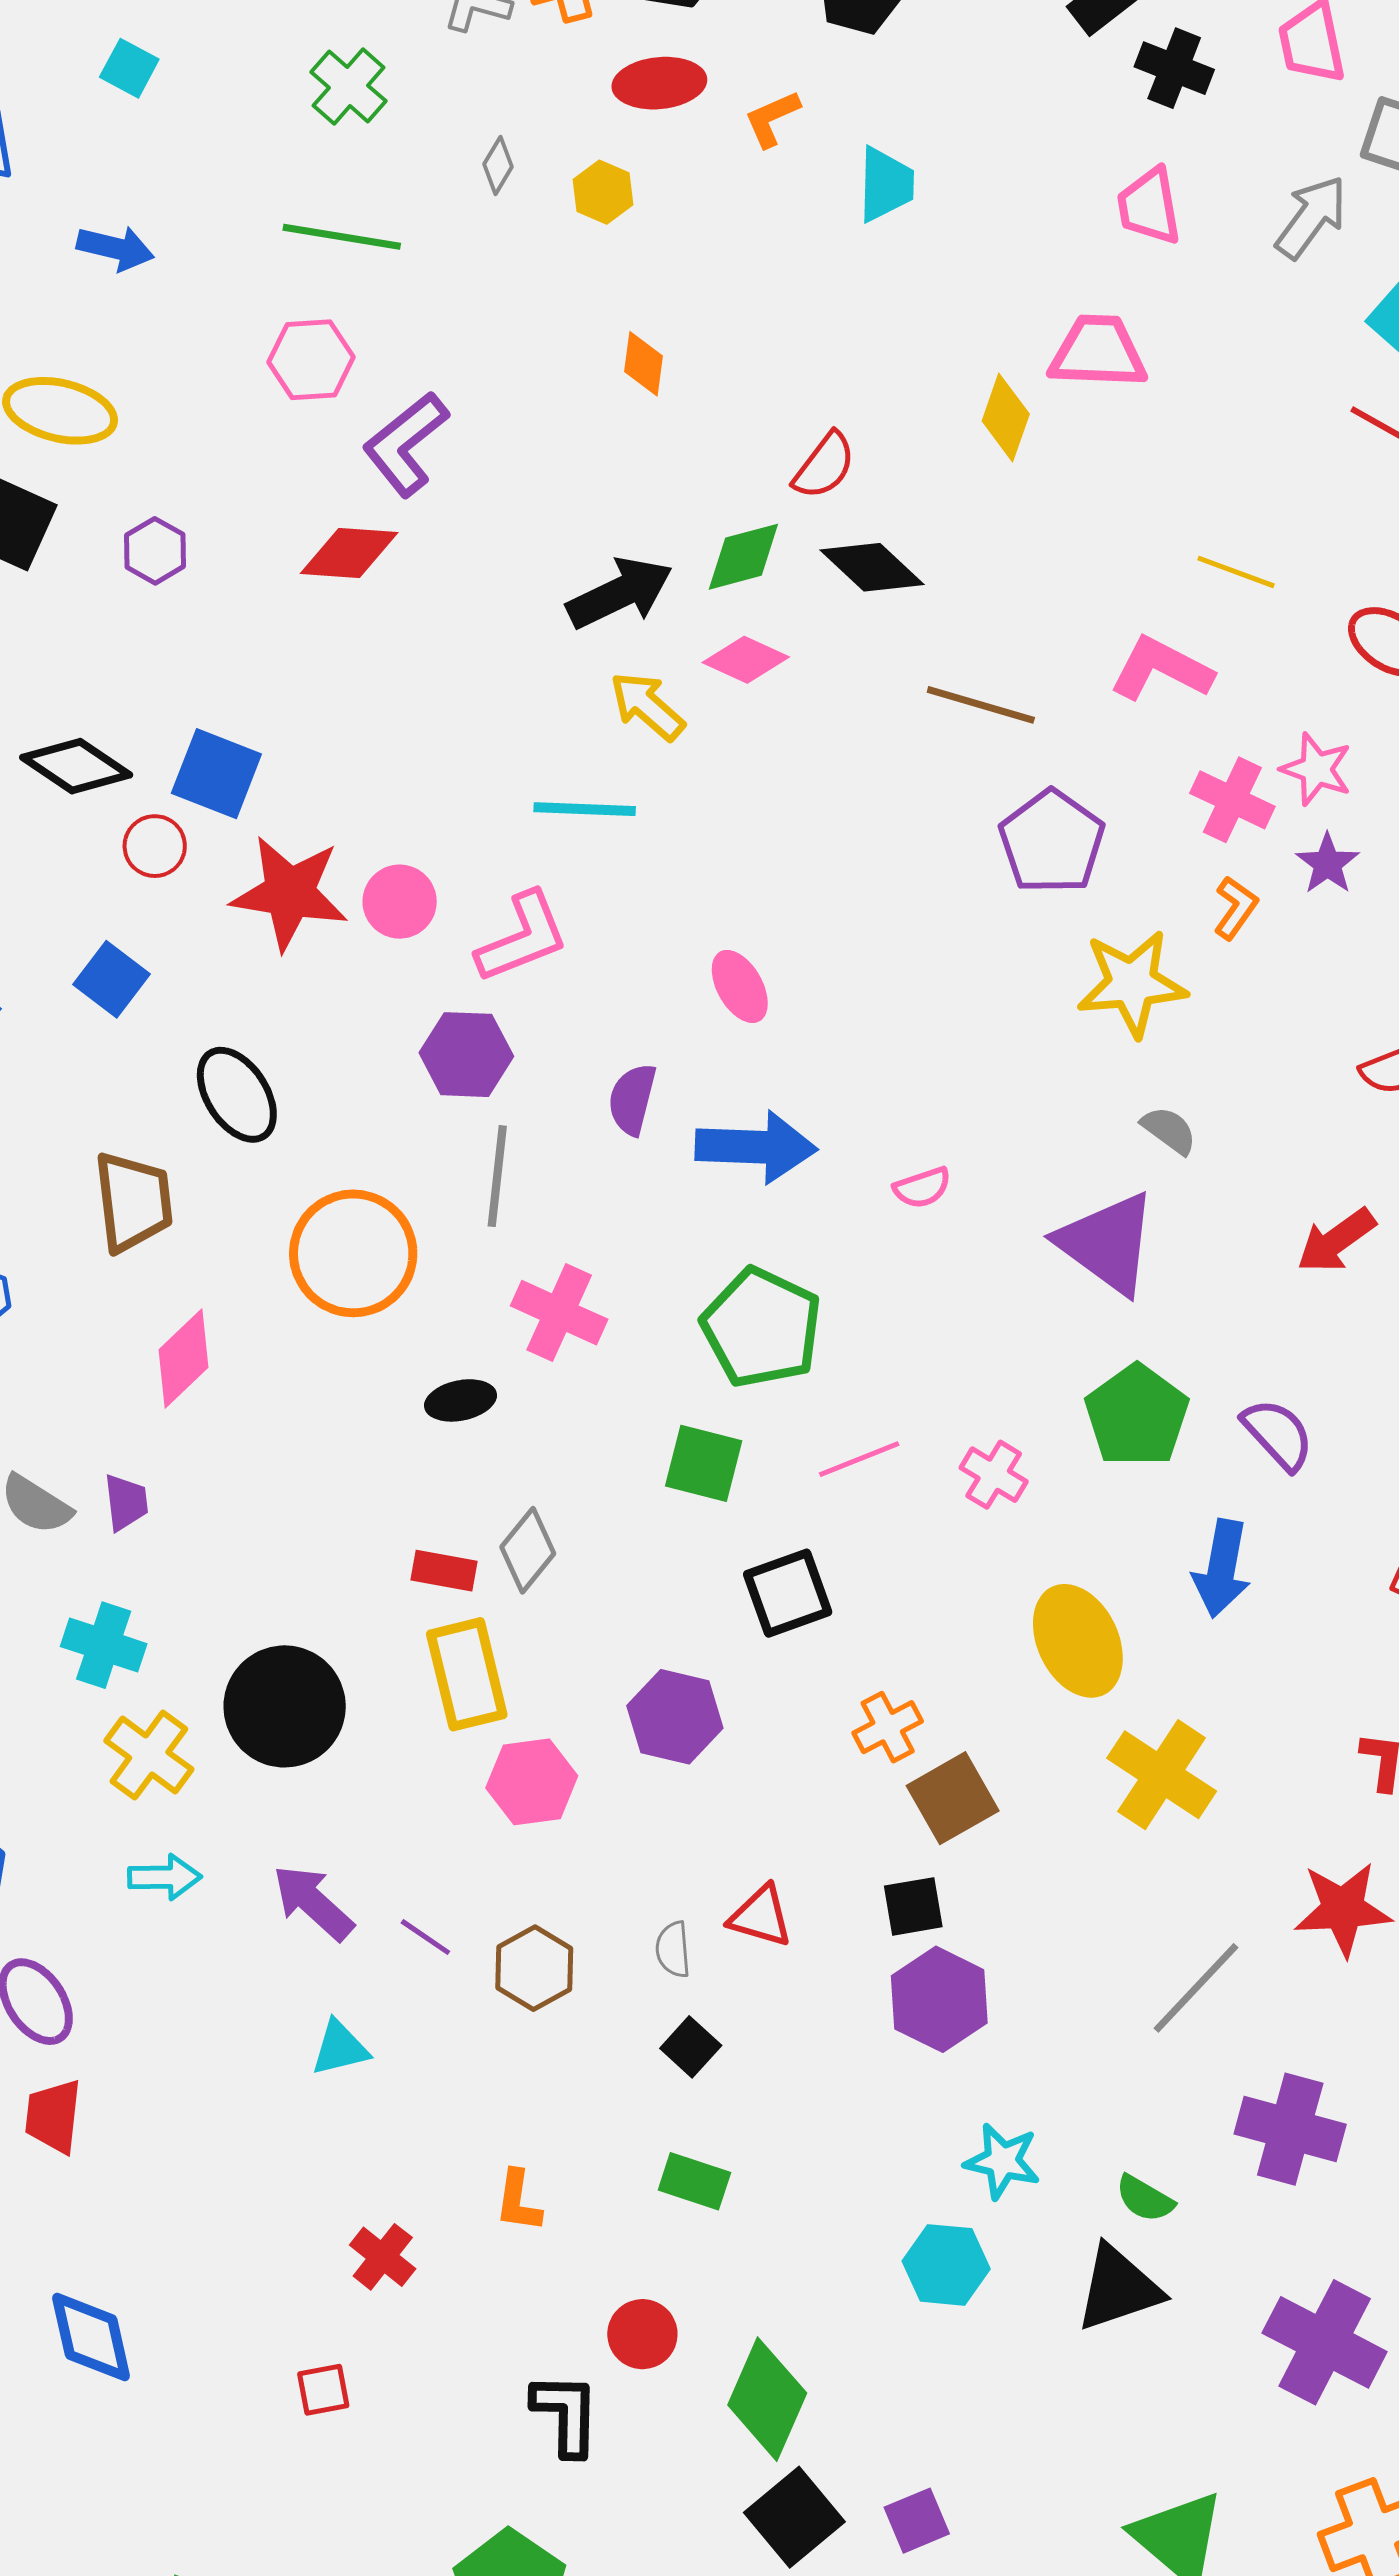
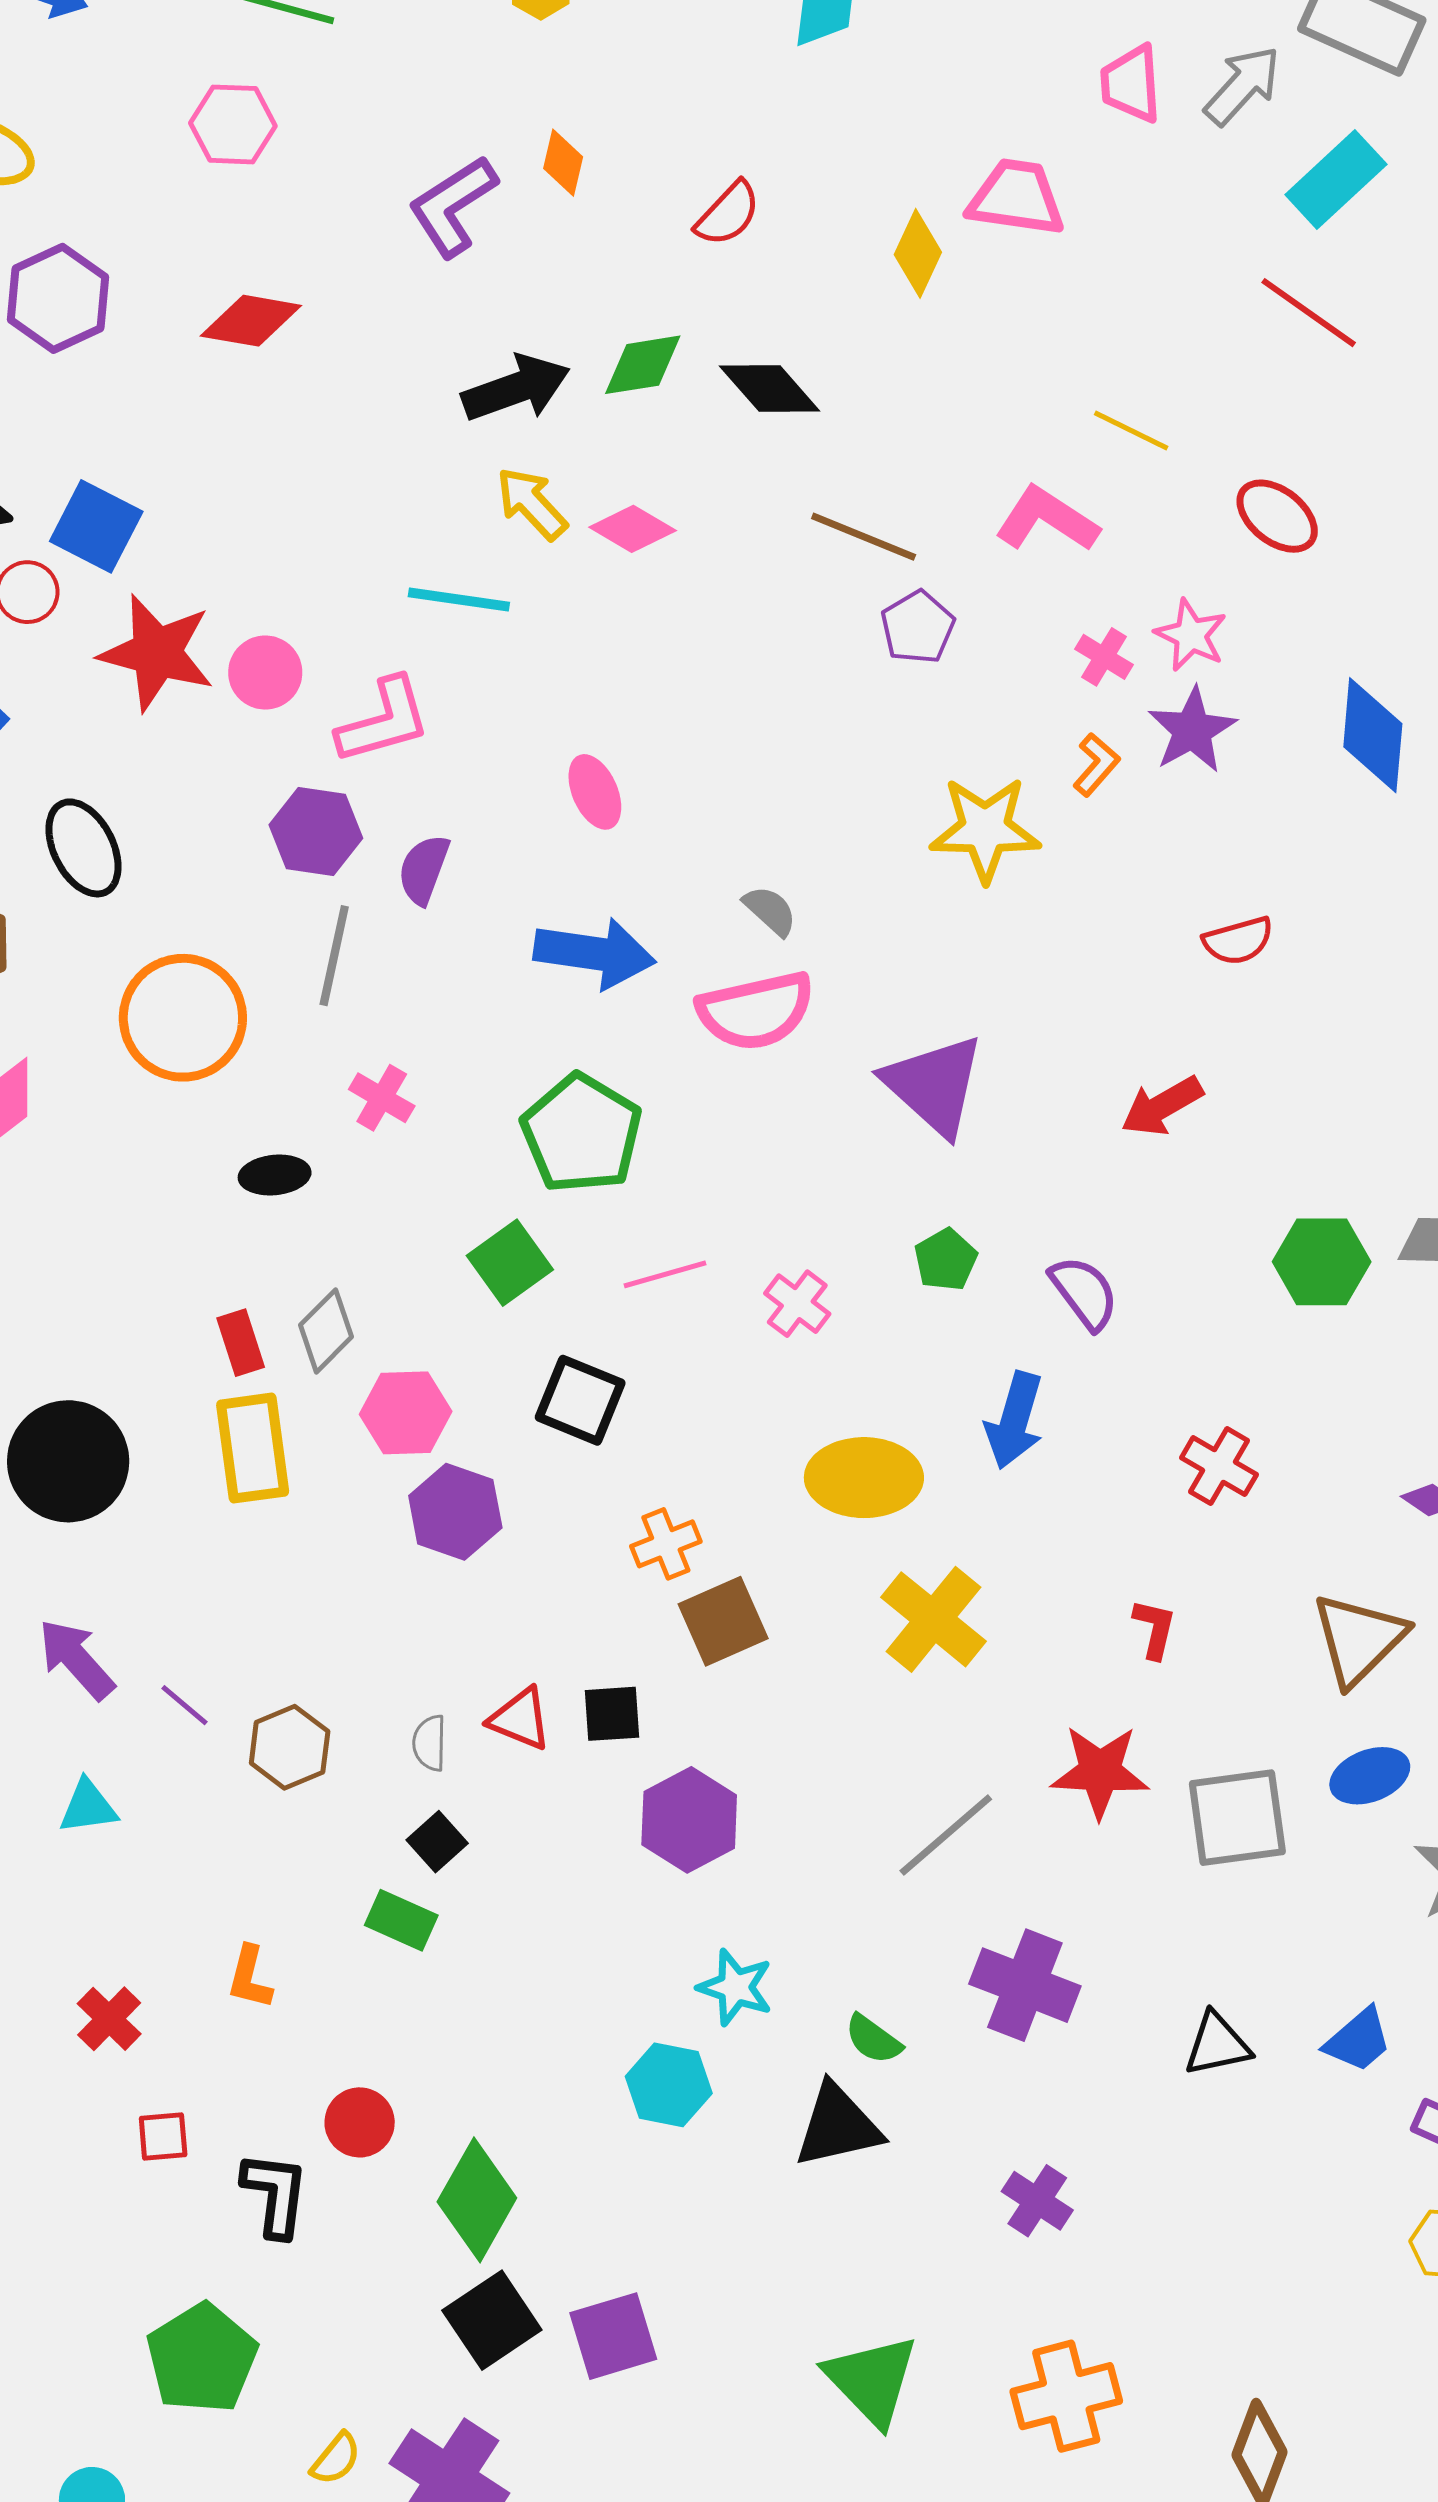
pink trapezoid: (1149, 206) -> (1131, 84), moved
purple L-shape: (406, 444) -> (453, 206), moved
red semicircle: (824, 466) -> (728, 214), moved
purple hexagon: (155, 551) -> (58, 298), size x1.6
pink diamond: (746, 660) -> (633, 529), moved
pink cross: (1232, 800) -> (1104, 657), size x0.7
purple pentagon: (1052, 842) -> (918, 627), moved, size x0.7
purple star: (1327, 864) -> (1192, 730), size x1.4
purple semicircle: (632, 1099) -> (424, 869), moved
gray semicircle: (1169, 1130) -> (770, 911), moved
pink semicircle: (922, 1188) -> (756, 1011), size x2.0
pink cross: (559, 1313) -> (382, 1098), size x0.7
green pentagon: (1137, 1416) -> (946, 1260), size x0.6
green square: (704, 1463) -> (510, 1263), turned 34
red rectangle: (444, 1571) -> (241, 1343), turned 56
black square: (788, 1593) -> (580, 1400), turned 36
yellow ellipse: (1078, 1641) -> (864, 1478), turned -70
pink hexagon: (532, 1782) -> (406, 1413), moved
black square: (913, 1906) -> (612, 1714), moved
green rectangle: (694, 2181) -> (401, 1920), moved
purple cross: (1325, 2342) -> (1037, 2201), size x0.6
red square: (323, 2390) -> (163, 2137), moved
purple square: (917, 2521) -> (613, 2336), size x1.4

